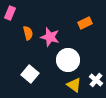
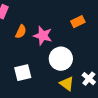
orange semicircle: (28, 33) -> (21, 32), turned 40
white square: (30, 74) -> (23, 73), turned 36

